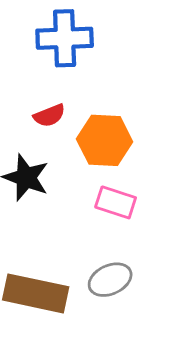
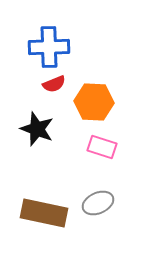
blue cross: (65, 38) -> (49, 47), moved

